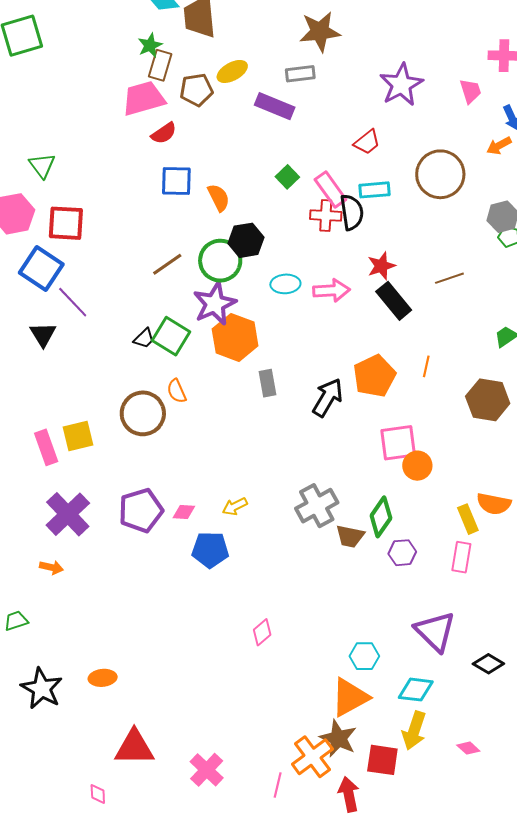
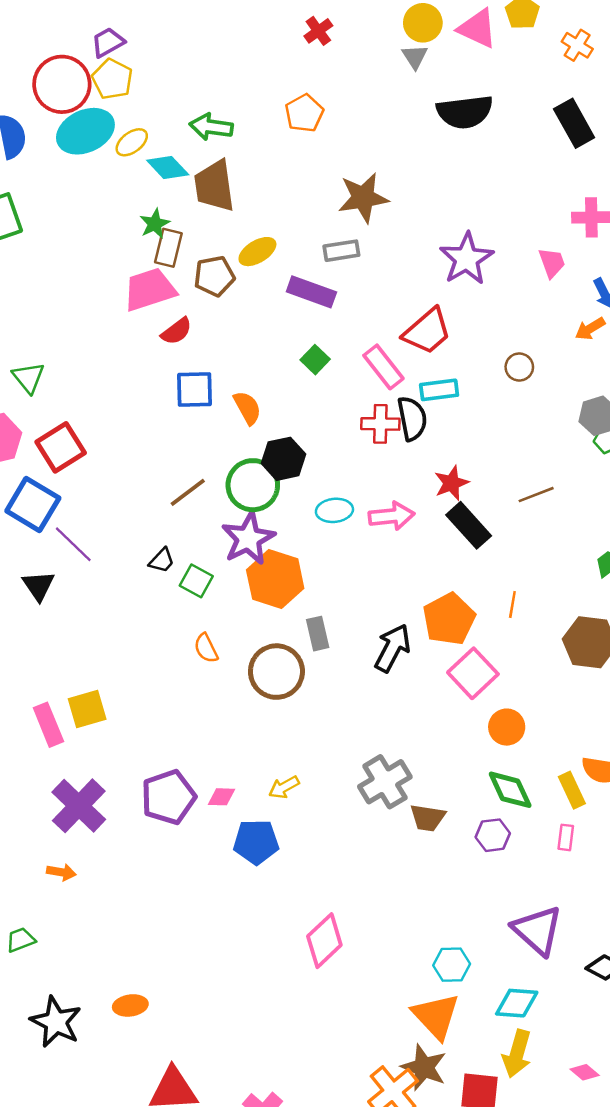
red trapezoid: (367, 142) -> (427, 331), size x1.5
brown circle: (440, 174) -> (519, 367), size x0.5
green square: (287, 177) -> (315, 360), moved
pink rectangle: (330, 189) -> (383, 367), moved
red square: (66, 223) -> (61, 447), turned -33
green square: (171, 336) -> (196, 581), size x0.7
black trapezoid: (144, 338) -> (162, 560), moved
brown circle: (143, 413) -> (276, 672), moved
pink square: (398, 443) -> (473, 673), moved, turned -33
green diamond: (381, 517) -> (510, 790), moved, turned -57
pink rectangle: (461, 557) -> (566, 837), size x0.7
pink diamond: (262, 632) -> (324, 941), size x1.6
orange triangle: (350, 697) -> (436, 1016), turned -42

